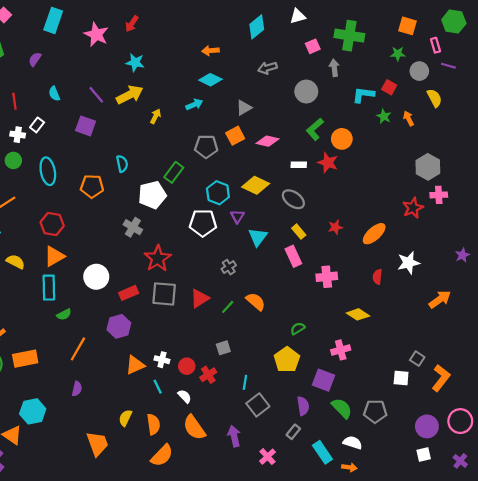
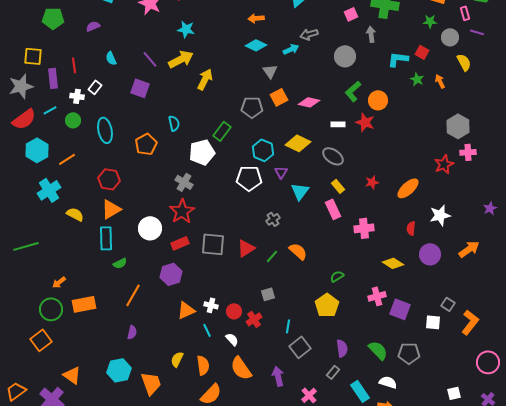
purple semicircle: (35, 59) -> (93, 26), turned 32
cyan arrow: (194, 104) -> (291, 49), moved
gray triangle: (244, 108) -> (270, 71), moved, turned -35
yellow arrow: (156, 116) -> (205, 79), size x1.5
orange pentagon: (92, 186) -> (146, 144), turned -30
red star: (158, 258) -> (182, 211), moved
purple square: (324, 380) -> (400, 309), moved
cyan hexagon: (33, 411) -> (119, 370), moved
purple circle: (427, 426) -> (430, 254), moved

